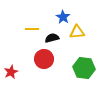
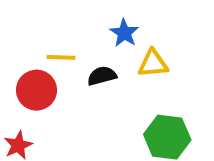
red circle: (44, 59) -> (36, 90), moved

